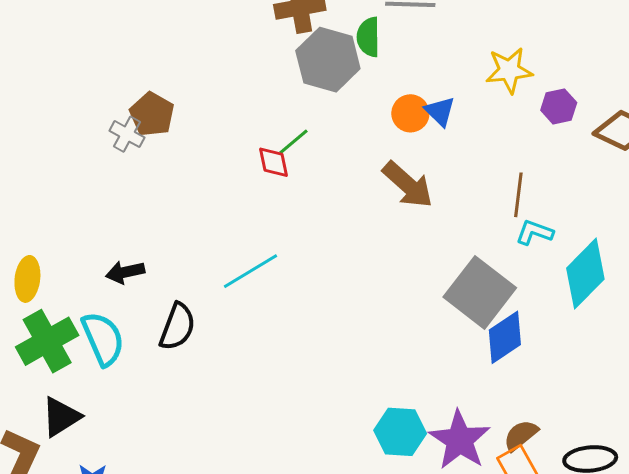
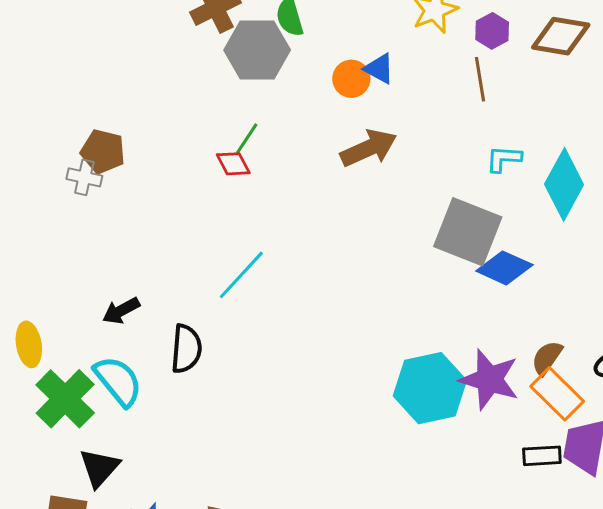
brown arrow: (408, 185) -> (369, 148), turned -50
brown line: (518, 195) -> (480, 79), moved
blue diamond: (505, 337) -> (504, 268), turned 74
cyan hexagon: (400, 432) -> (430, 388), size x1.4

